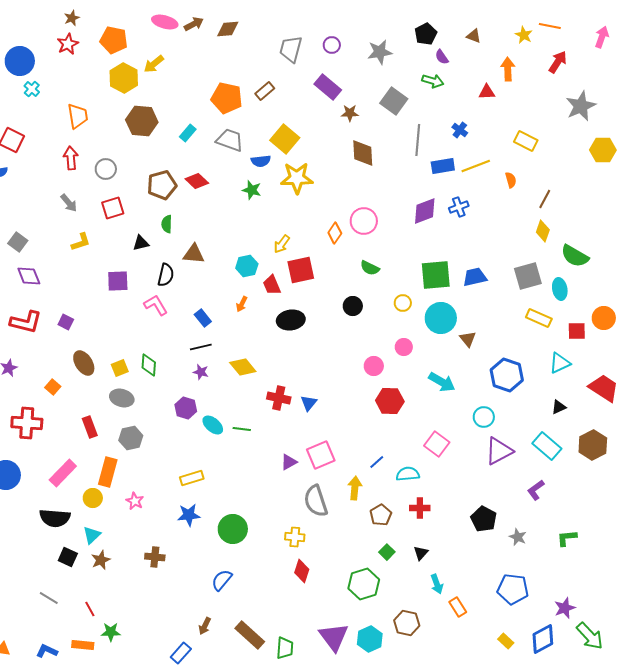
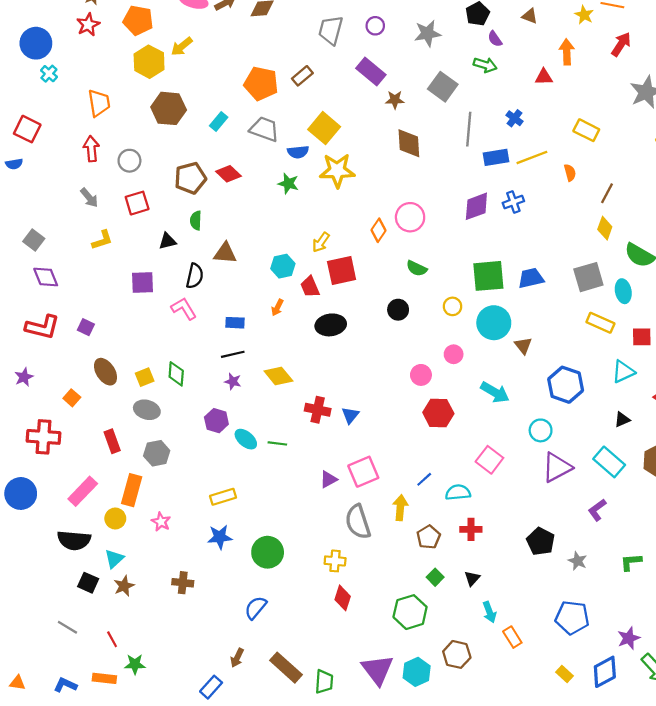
blue rectangle: (203, 318) -> (235, 323), turned -48

